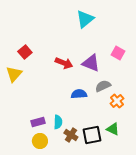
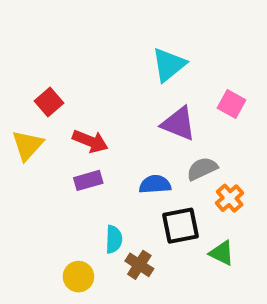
cyan triangle: (85, 19) -> (169, 65), moved
red arrow: (64, 63) -> (90, 141), moved
purple rectangle: (38, 122) -> (88, 180), moved
black square: (92, 135) -> (181, 226), moved

